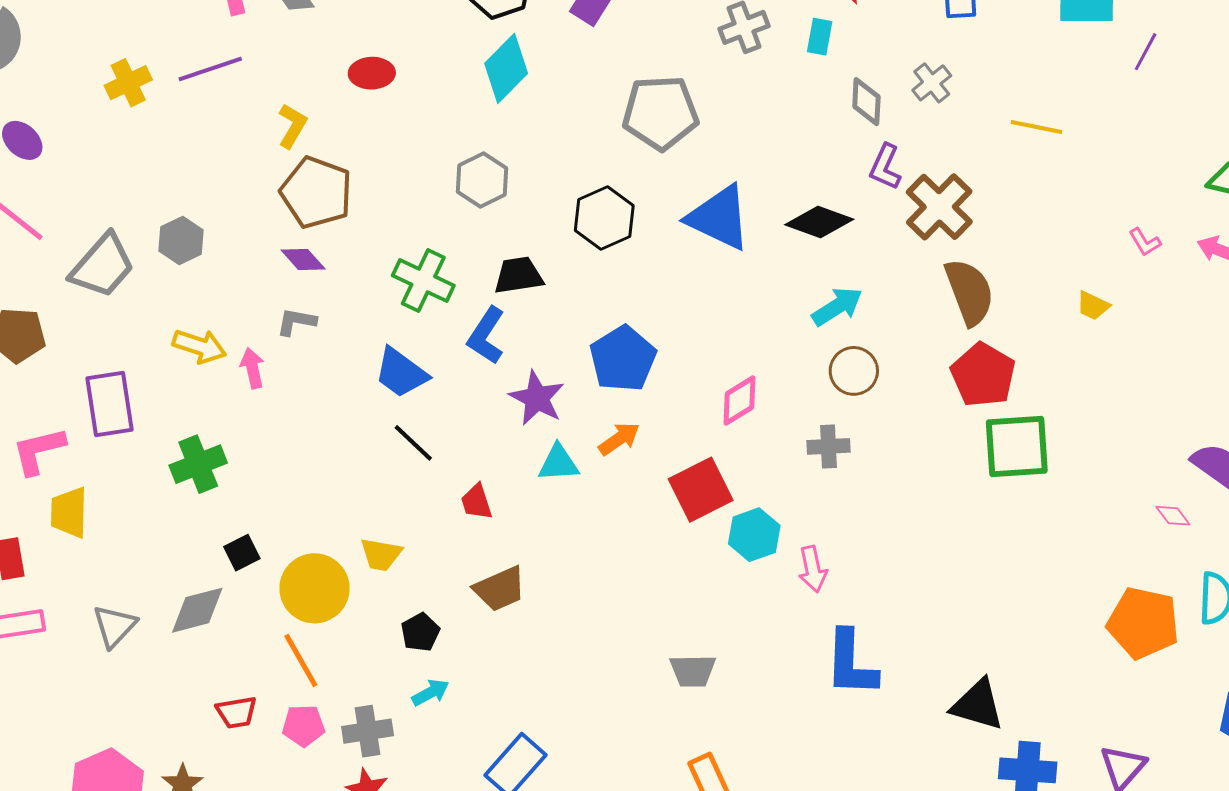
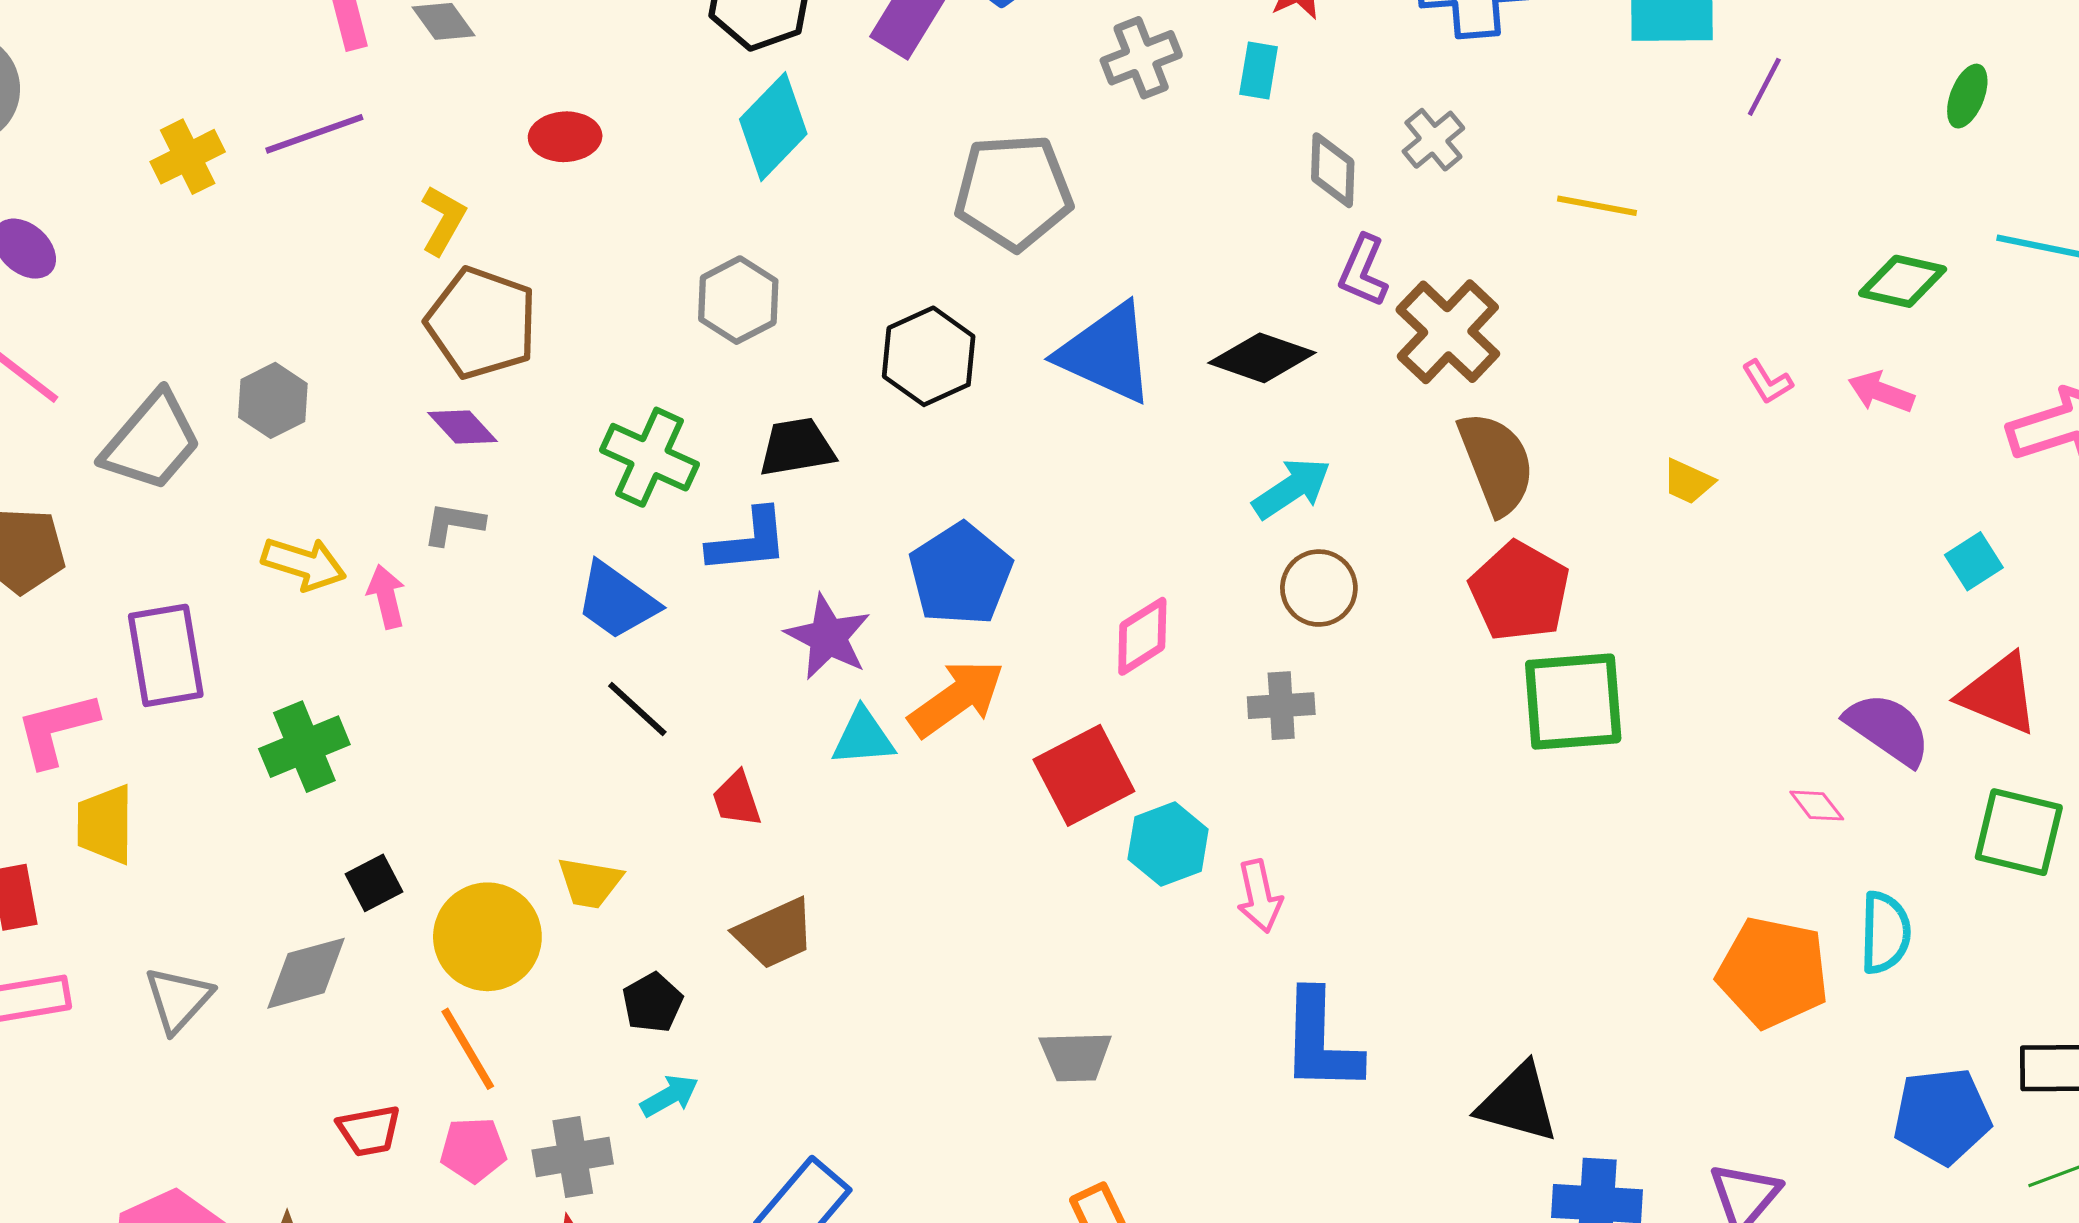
blue L-shape: (486, 336) -> (748, 541), turned -128
orange arrow: (619, 439) -> (956, 698), size x1.5

